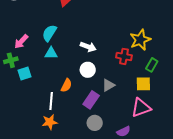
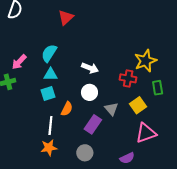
green rectangle: (152, 65) -> (158, 88), turned -40
cyan square: (25, 74) -> (48, 93), moved
yellow square: (143, 84) -> (138, 105), moved, turned -35
gray triangle: (108, 85) -> (111, 109), turned -40
gray circle: (95, 123) -> (85, 153), moved

